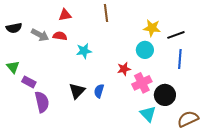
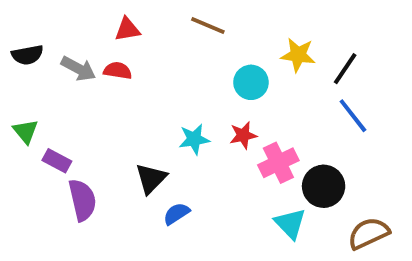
brown line: (106, 13) -> (208, 25), turned -60
black line: (176, 35) -> (345, 69), turned -36
cyan circle: (145, 50) -> (251, 82), moved
cyan star: (84, 51) -> (194, 139), moved
blue line: (180, 59) -> (353, 116), turned -42
blue semicircle: (99, 91) -> (176, 214), moved, turned 40

